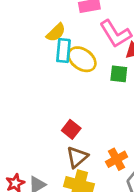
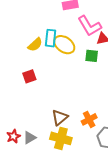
yellow semicircle: (56, 33) -> (35, 45), moved
red square: (71, 129) -> (29, 76), moved, turned 32

